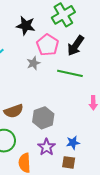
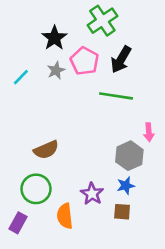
black star: (26, 26) -> (54, 38), turned 30
gray star: (33, 63) -> (56, 70), moved
gray hexagon: (43, 118) -> (129, 156), moved

